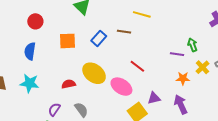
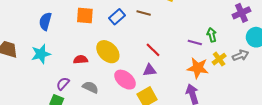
orange star: (183, 78) -> (198, 68), size x1.5
cyan star: (29, 83) -> (41, 54), turned -30
pink ellipse: (121, 87) -> (125, 80), moved
purple triangle: (154, 98) -> (150, 70), moved
gray semicircle: (81, 110) -> (90, 87), turned -35

